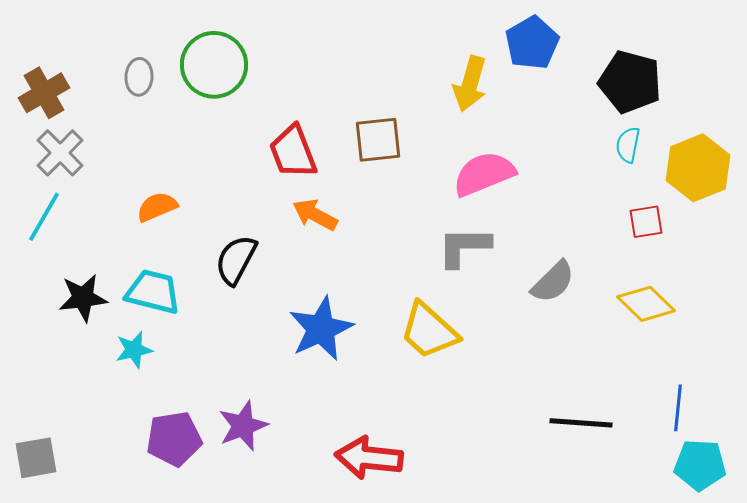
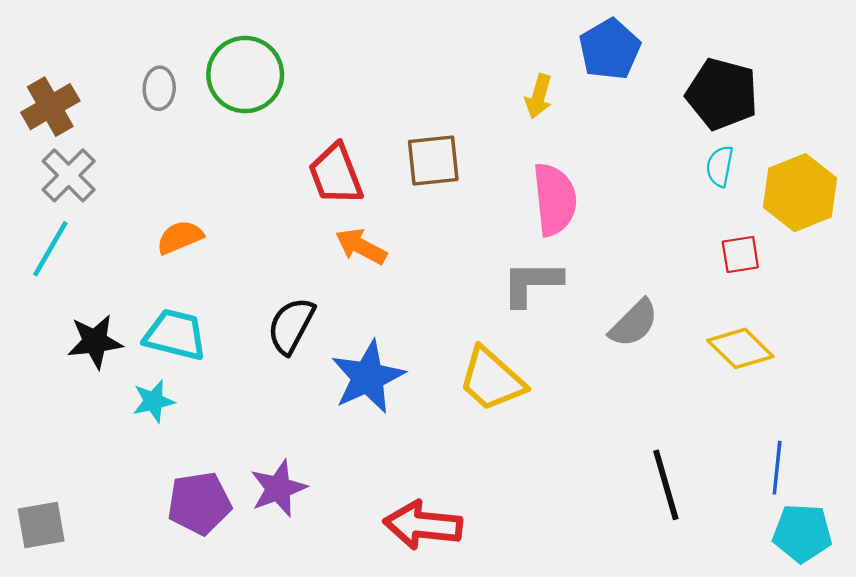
yellow arrow: (470, 84) -> (539, 96), size x0.7
pink semicircle: (484, 174) -> (555, 199), turned 106
black semicircle: (236, 260) -> (291, 326), moved
black line: (581, 423) -> (666, 485), turned 70

